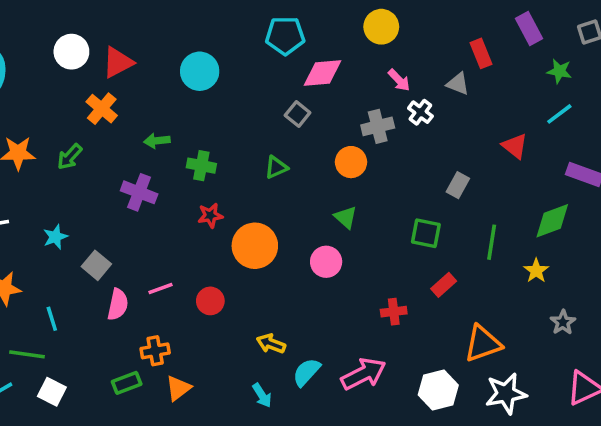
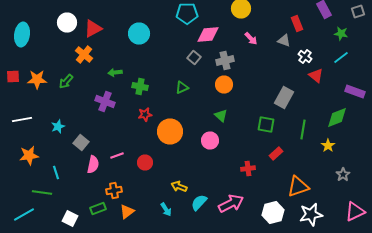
white cross: (420, 112) -> (305, 56), moved
gray cross: (378, 126) -> (225, 60), moved
gray rectangle: (458, 185) -> (284, 98), size x1.5
white square: (52, 392) -> (70, 218), moved
cyan arrow: (262, 395) -> (166, 210), moved

